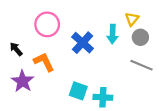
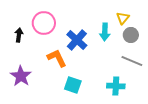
black arrow: (16, 49) -> (19, 35), moved, turned 48
orange L-shape: (44, 62) -> (57, 58), moved
cyan cross: (103, 97) -> (116, 86), moved

